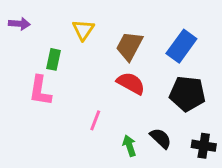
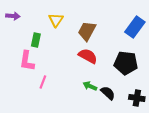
blue rectangle: (181, 46) -> (135, 27), moved
pink line: (95, 120) -> (43, 82), moved
green arrow: (129, 146) -> (90, 86), moved, turned -48

